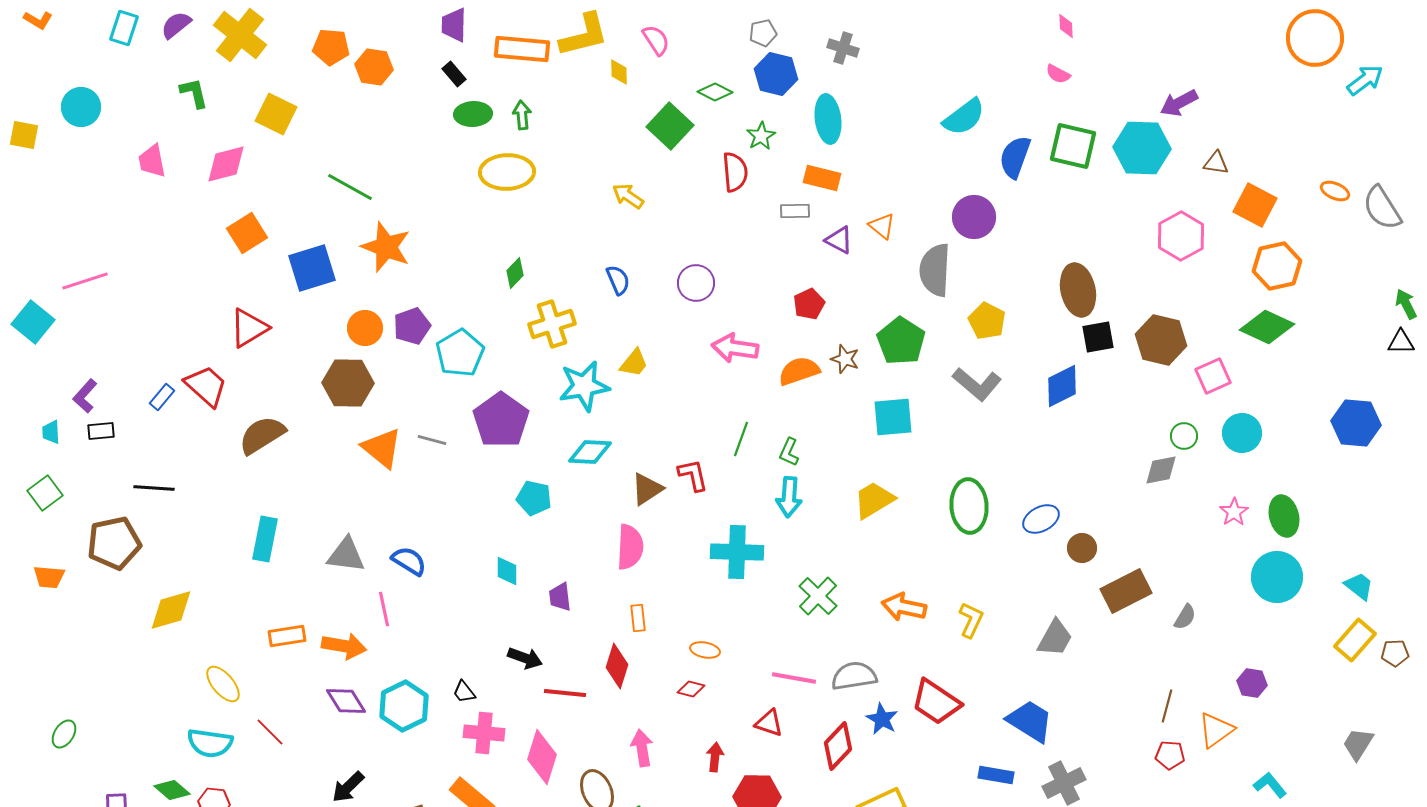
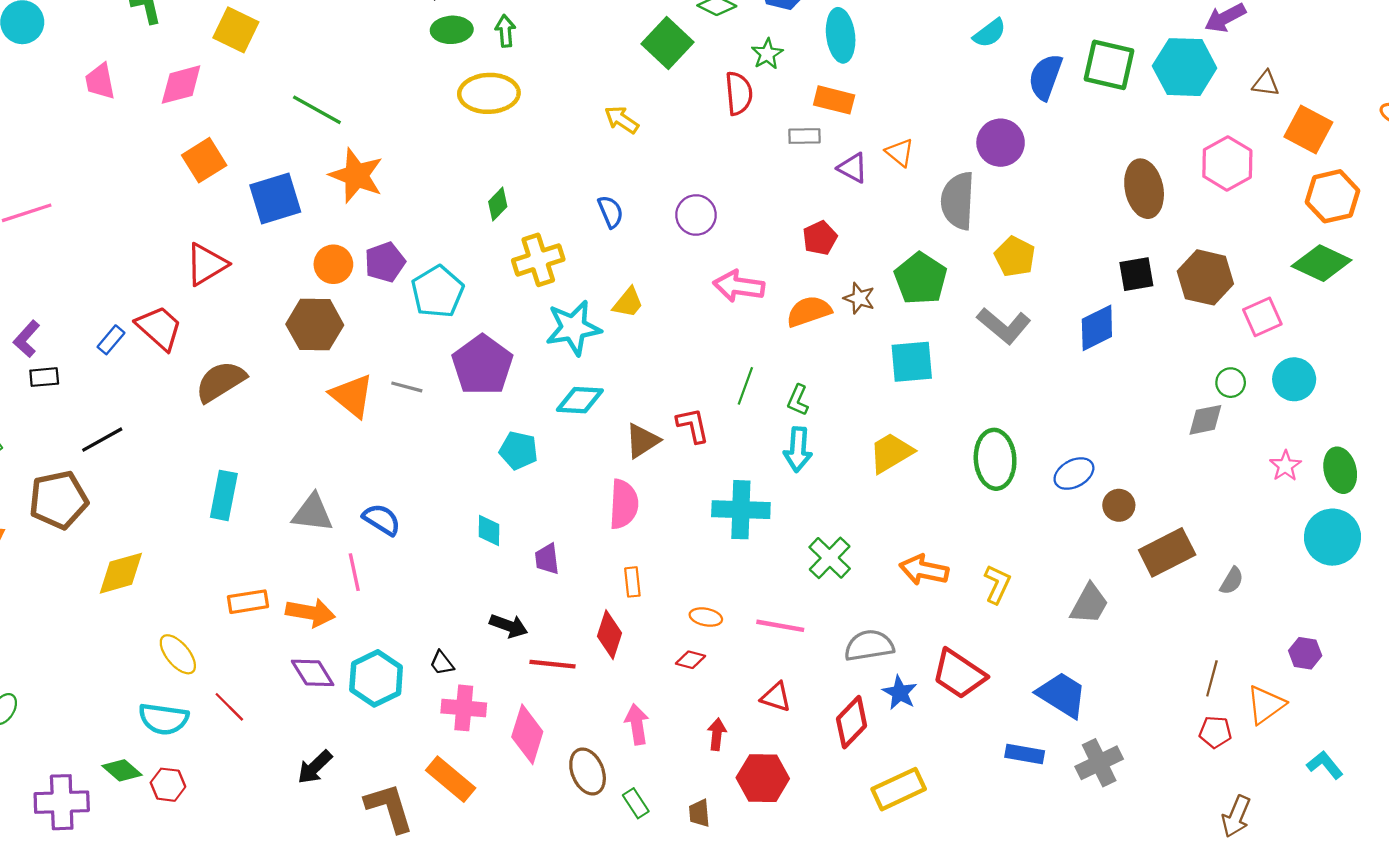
cyan semicircle: (964, 117) -> (990, 33), size x0.7
brown ellipse: (1078, 290) -> (1144, 189), moved
black line: (154, 488) -> (102, 440), turned -33
pink line: (794, 678) -> (780, 626), moved

